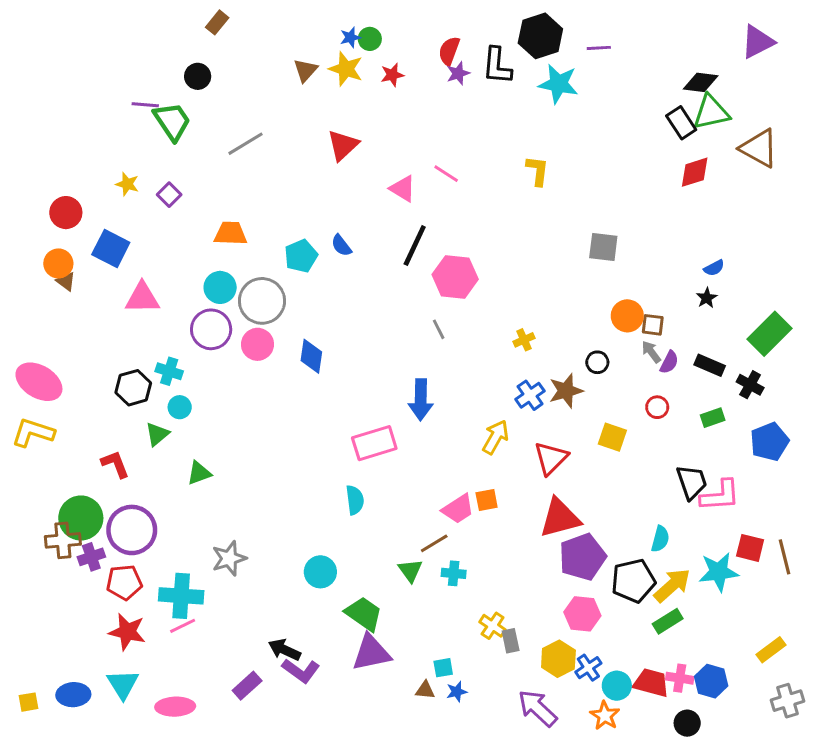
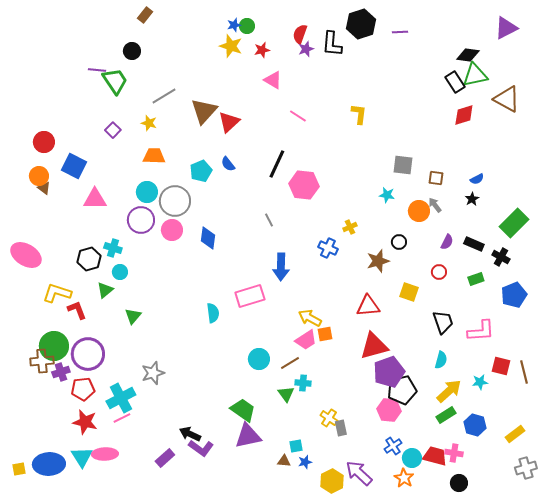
brown triangle: (305, 70) -> (204, 111), moved, size x1.6
cyan star: (558, 84) -> (387, 195), moved, size x0.6
red triangle: (343, 145) -> (229, 122), moved
yellow star: (127, 184) -> (149, 123), moved
pink triangle: (403, 189) -> (273, 80), moved
brown square: (653, 325) -> (436, 178), moved
gray line: (439, 329) -> (269, 220), moved
gray arrow: (651, 352) -> (435, 205), moved
blue cross: (530, 395) -> (328, 248), moved, turned -30
yellow L-shape: (33, 433) -> (57, 293), moved
yellow arrow: (496, 437) -> (310, 318), moved, turned -90
red triangle: (551, 458) -> (368, 306), turned 40
green triangle: (199, 473) -> (133, 316), turned -30
black trapezoid: (692, 482) -> (443, 322), moved
cyan semicircle: (355, 500) -> (213, 313), moved
green triangle: (410, 570) -> (286, 394), moved
cyan circle: (320, 572) -> (259, 359), moved
cyan star: (719, 572) -> (480, 382), size x0.6
black pentagon: (633, 581) -> (402, 390), moved
cyan cross: (181, 596) -> (121, 398), turned -32
yellow hexagon: (558, 659) -> (332, 481), moved
blue hexagon: (711, 681) -> (475, 425), moved
blue ellipse: (73, 695) -> (49, 464), size x1.4
pink ellipse: (175, 707) -> (105, 454), moved

